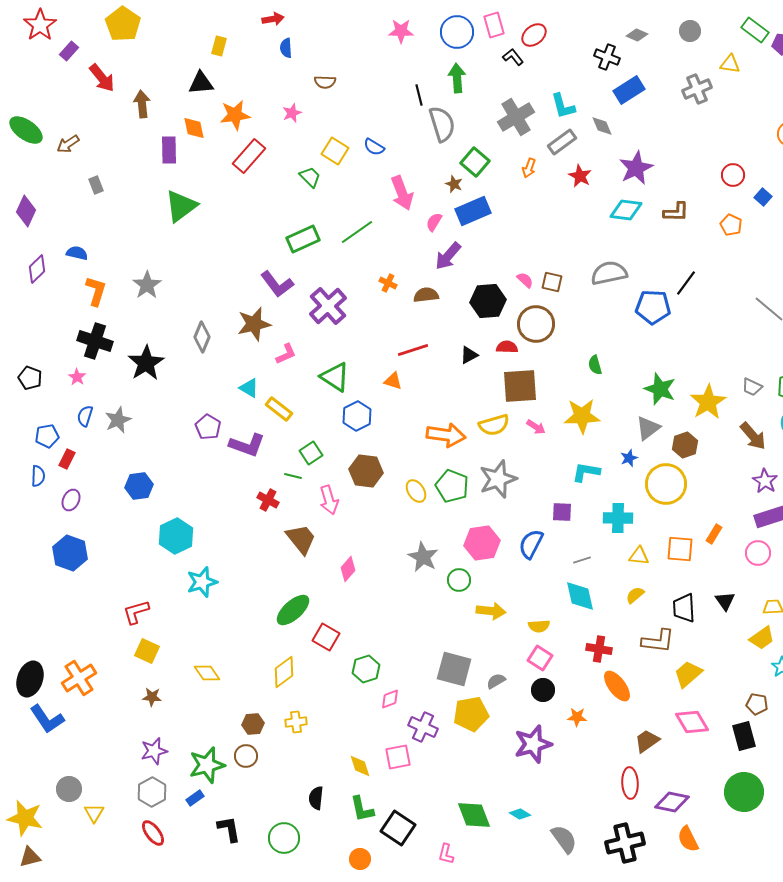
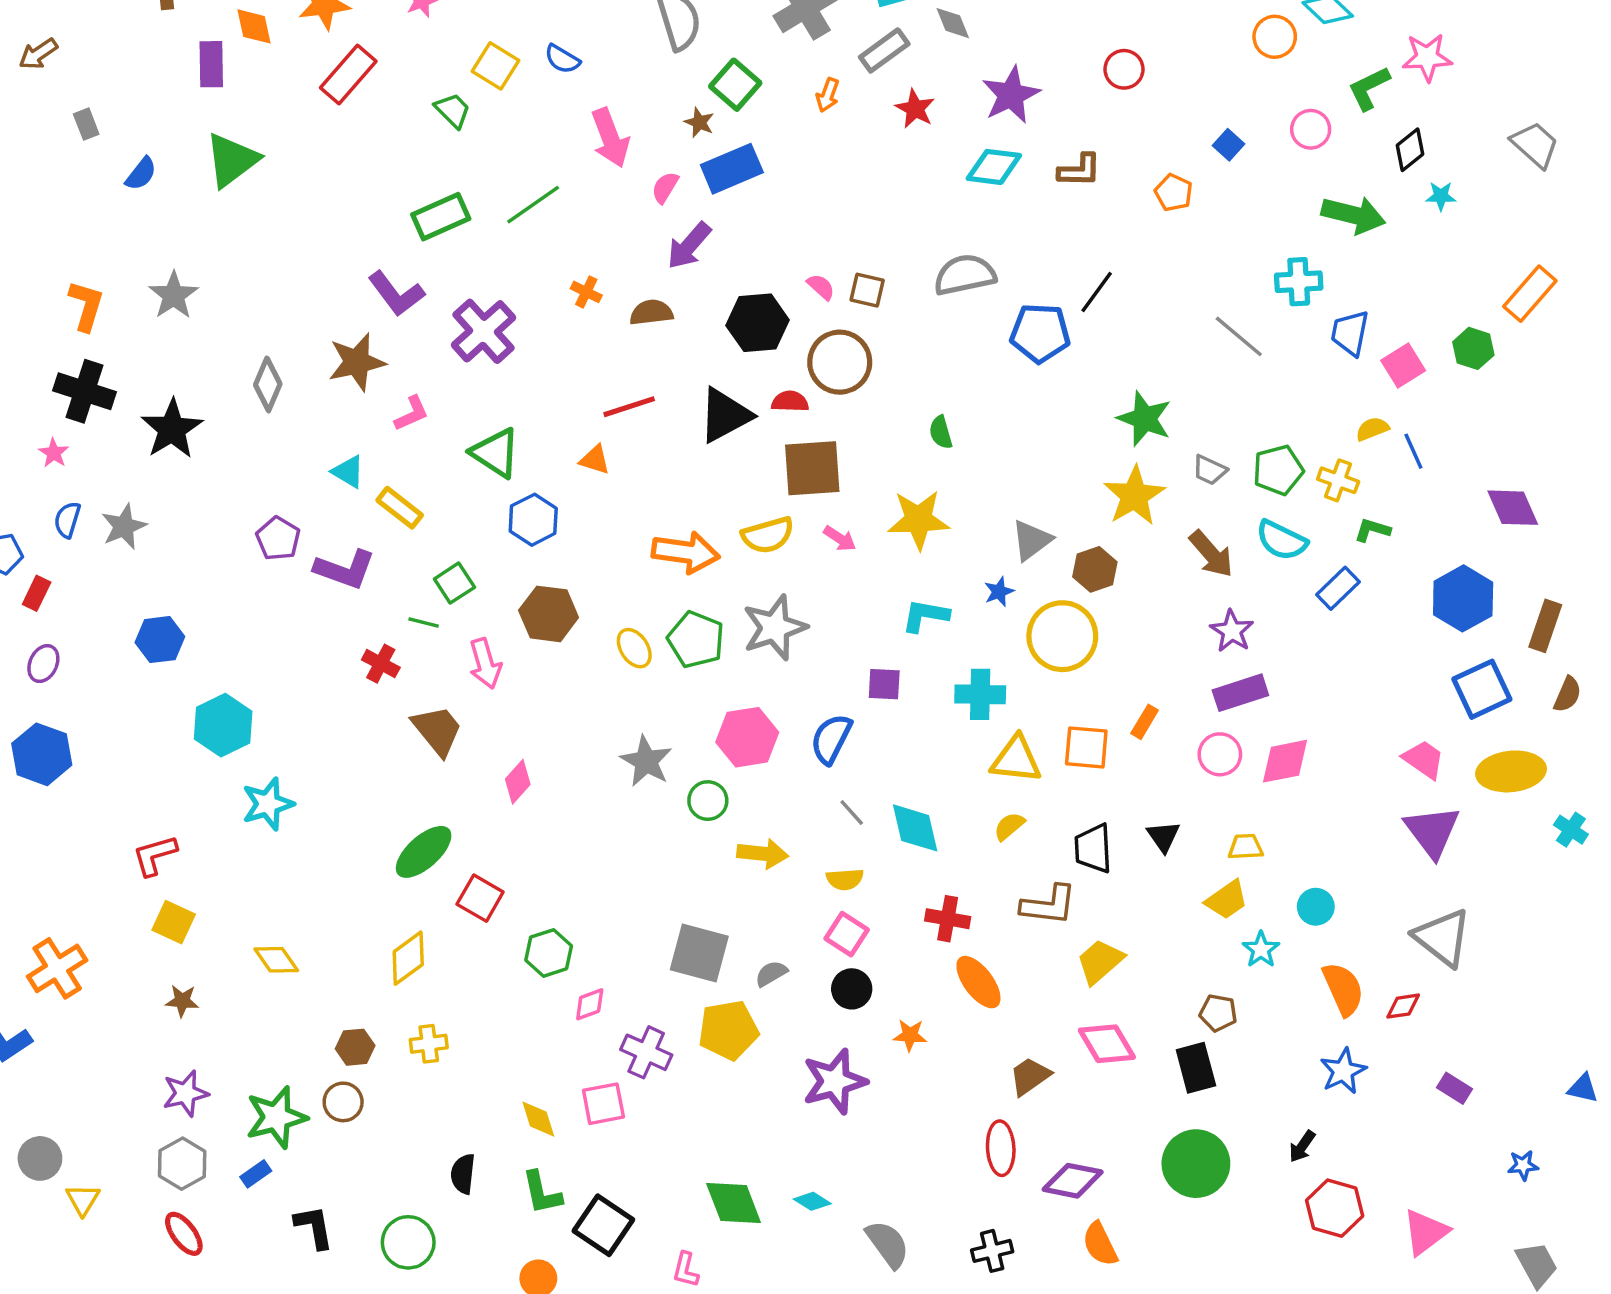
red circle: (733, 175) -> (1124, 69), moved
blue semicircle: (77, 253) -> (141, 174), moved, turned 115
black triangle: (469, 355) -> (725, 415), size x1.8
green star: (660, 389) -> (1145, 419), moved
yellow triangle: (639, 556) -> (1016, 759), size x1.5
gray line: (582, 560) -> (852, 813), moved, turned 66
black cross: (625, 843) -> (992, 1251), size x0.6

